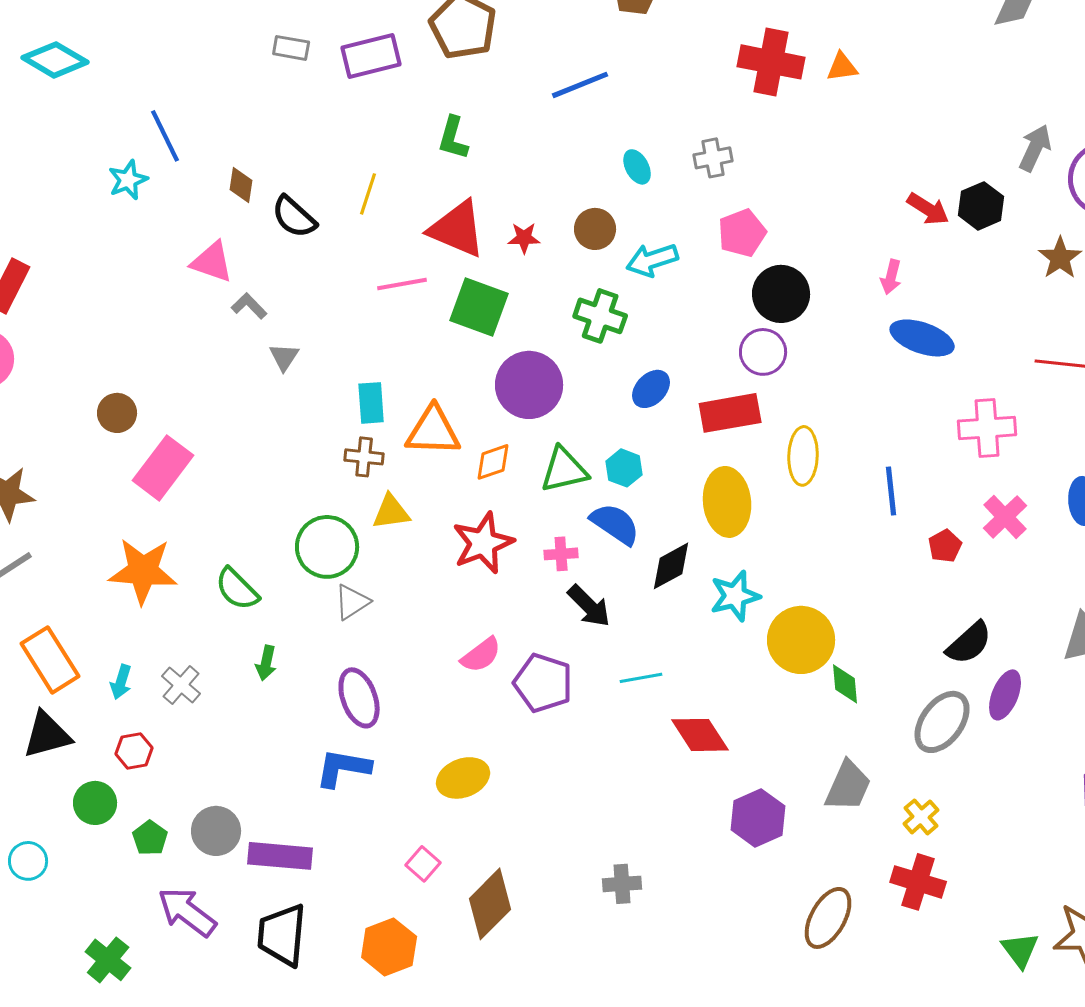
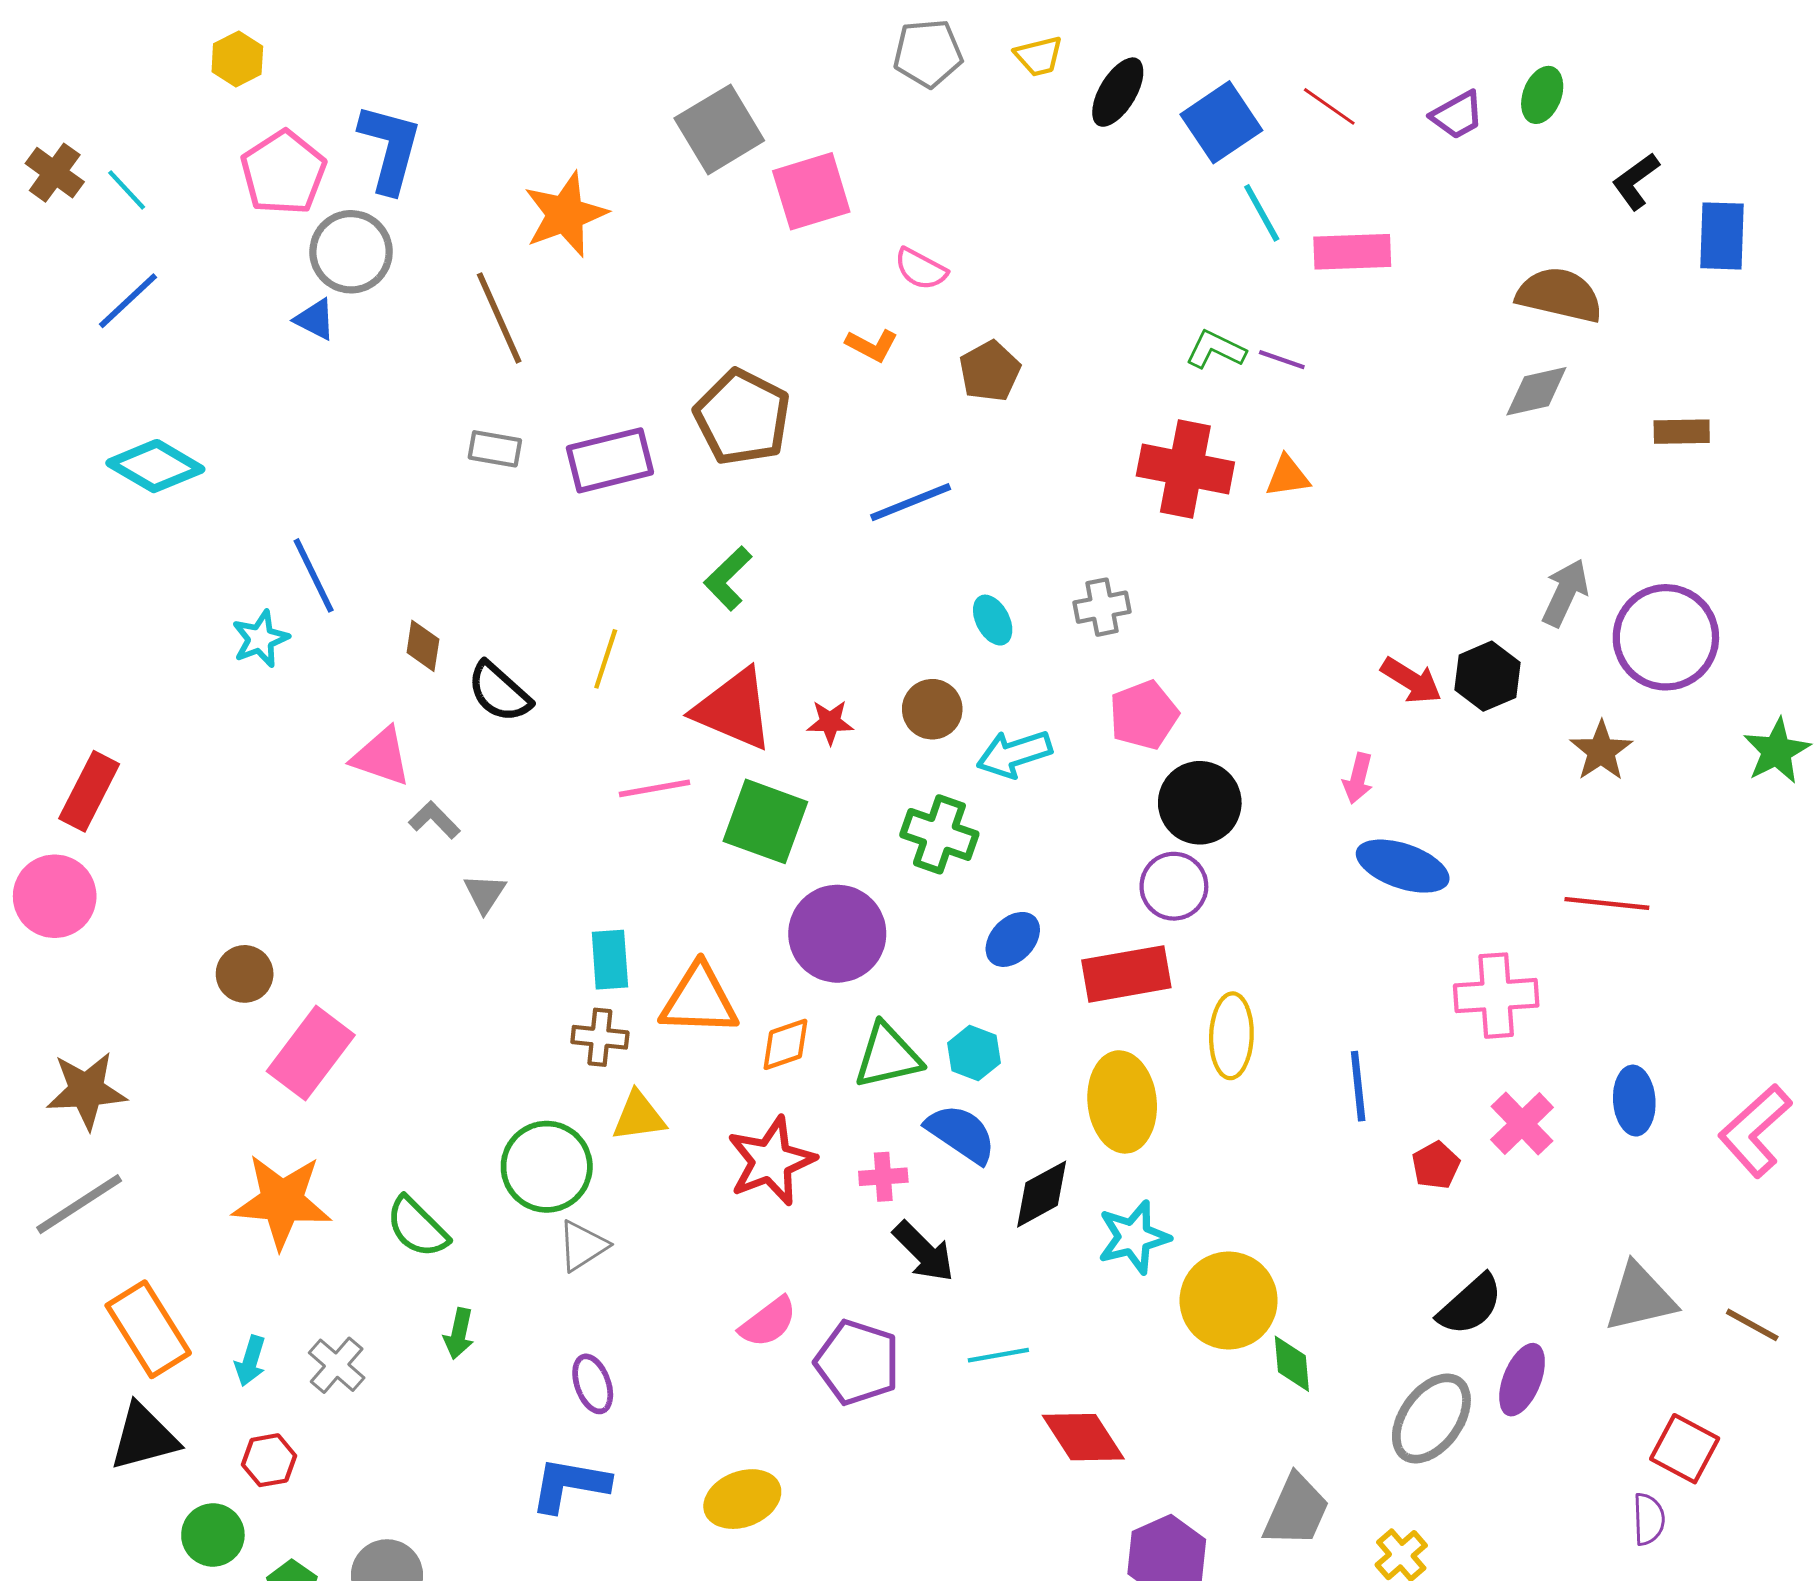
green L-shape: (453, 138) -> (728, 578), turned 30
purple ellipse: (359, 698) -> (593, 1384), size x0.7

